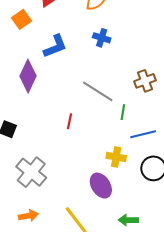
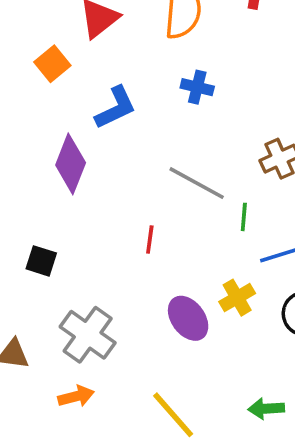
yellow cross: (116, 157) -> (237, 298), turned -36
purple ellipse: (101, 186) -> (188, 318), moved
orange arrow: (28, 216) -> (76, 396), moved

